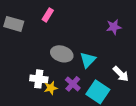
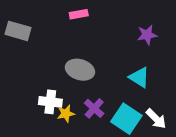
pink rectangle: (48, 15) -> (79, 14), moved, turned 48
cyan triangle: (88, 60) -> (139, 77), moved, turned -42
white arrow: (121, 74) -> (156, 119), moved

